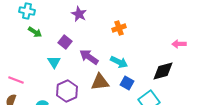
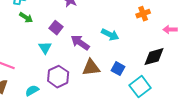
orange cross: (119, 28) -> (143, 14), moved
cyan arrow: (119, 62) -> (110, 35), moved

